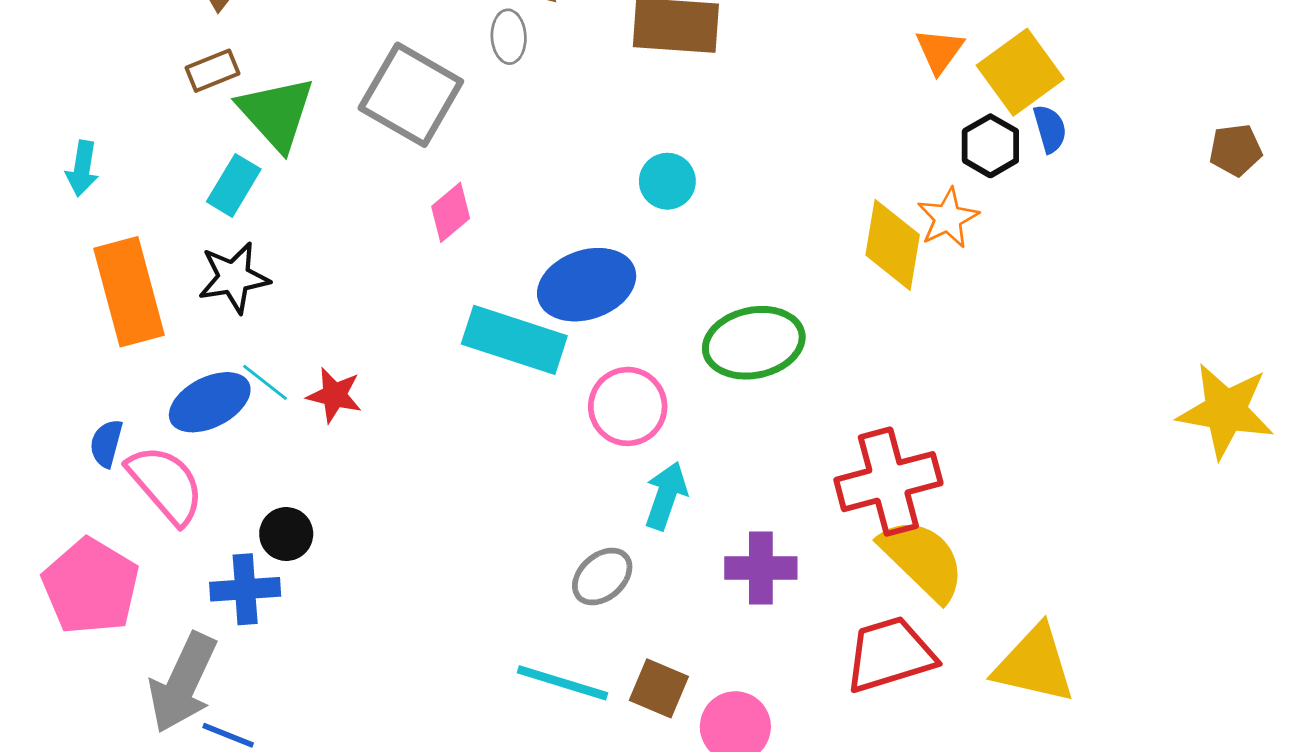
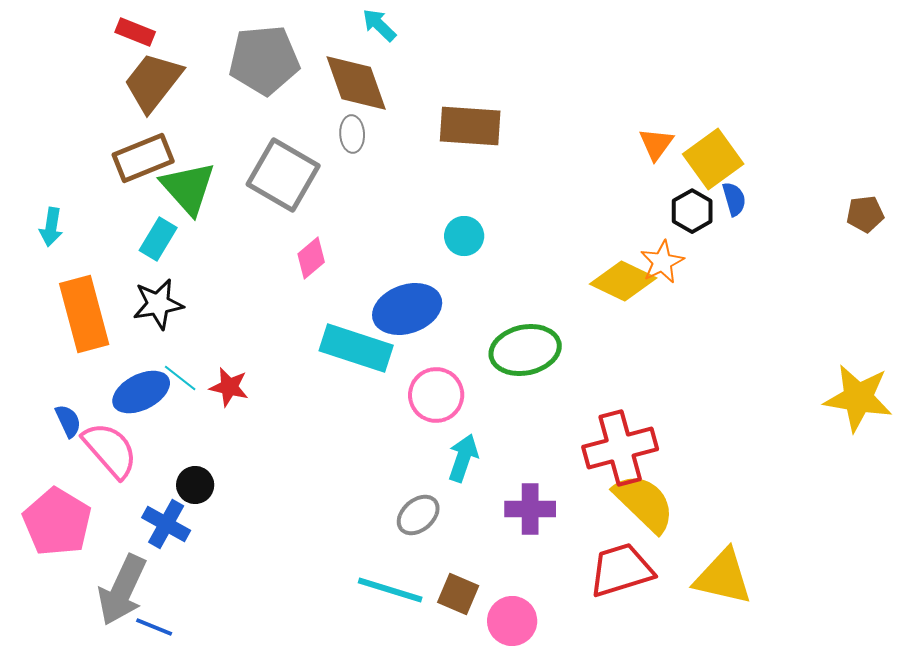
brown rectangle: (213, 71) -> (143, 158), size x1.6
yellow diamond: (893, 245) -> (623, 281), turned -74
blue semicircle: (106, 443) -> (68, 421), turned 140
blue cross: (245, 589) -> (166, 524), turned 33

